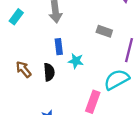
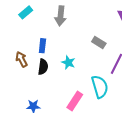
blue rectangle: (59, 47) -> (42, 46), moved
cyan semicircle: (117, 80) -> (100, 87), turned 90

